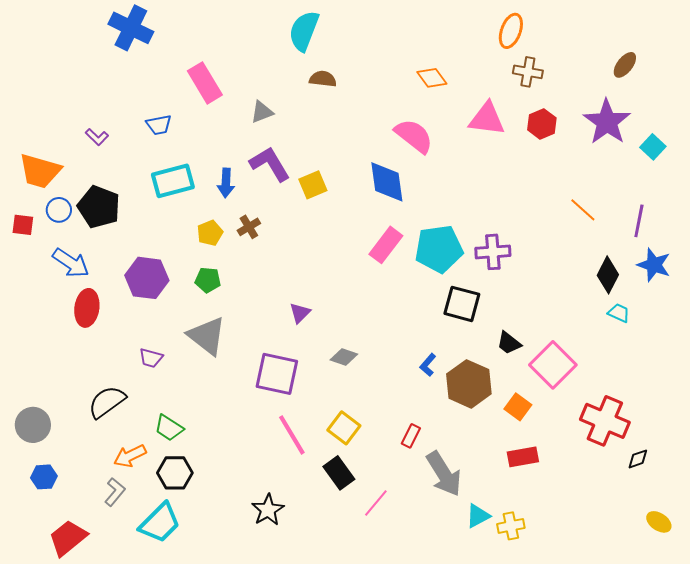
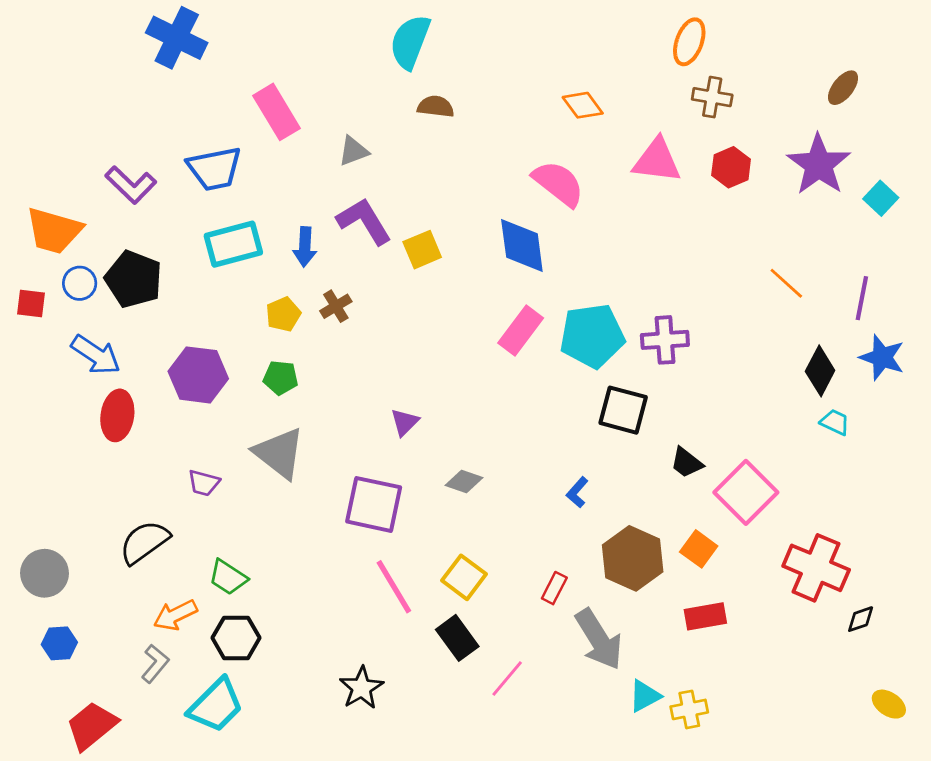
blue trapezoid: (159, 125) -> (214, 169), size x1.6
purple L-shape: (97, 137) -> (131, 185), size x1.6
brown hexagon: (469, 384) -> (633, 558), moved

